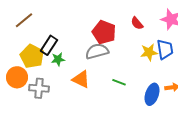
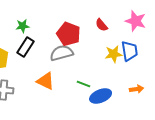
black rectangle: (49, 45) -> (26, 47), moved
green star: (58, 59) -> (23, 26), moved
blue ellipse: (152, 94) -> (101, 96), moved, turned 50

